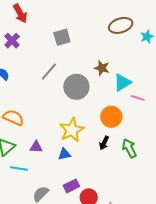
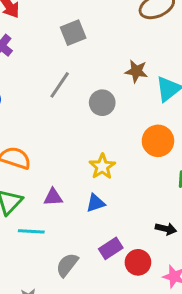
gray circle: (76, 87) -> (102, 103), size x0.7
yellow star: (72, 130) -> (102, 166), size x0.7
black arrow: (104, 143) -> (166, 229), moved, turned -96

